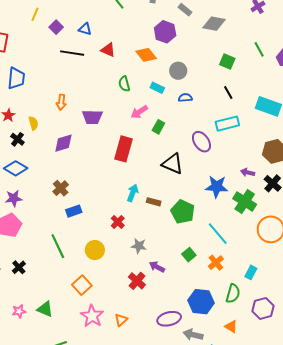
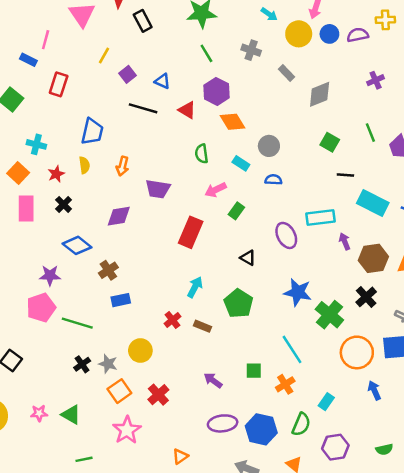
gray diamond: (214, 24) -> (320, 94), turned -40
purple hexagon: (165, 32) -> (217, 91), moved
blue trapezoid: (16, 78) -> (92, 132), moved
black line: (228, 93) -> (345, 175), moved, turned -64
yellow semicircle: (33, 123) -> (84, 165), moved
black triangle: (173, 164) -> (248, 258), size x0.6
blue diamond: (16, 168) -> (77, 245), moved
purple arrow: (248, 172) -> (345, 241), moved, turned 48
brown rectangle: (154, 202) -> (202, 326), moved
green pentagon: (183, 212) -> (239, 303), moved
green line: (58, 246) -> (77, 323), moved, turned -55
gray star: (139, 246) -> (108, 364), moved
green square: (189, 255) -> (254, 371), turned 32
black cross: (19, 267) -> (82, 364), moved
red cross: (137, 281) -> (158, 395), moved
purple ellipse: (169, 319) -> (223, 423), moved
orange triangle: (121, 320) -> (180, 456), moved

